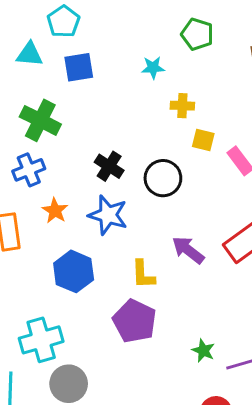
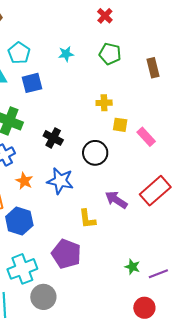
cyan star: (153, 68) -> (66, 54), moved
black cross: (109, 166) -> (53, 138), moved
blue hexagon: (74, 271) -> (19, 221), moved
purple pentagon: (135, 321) -> (66, 254), moved

